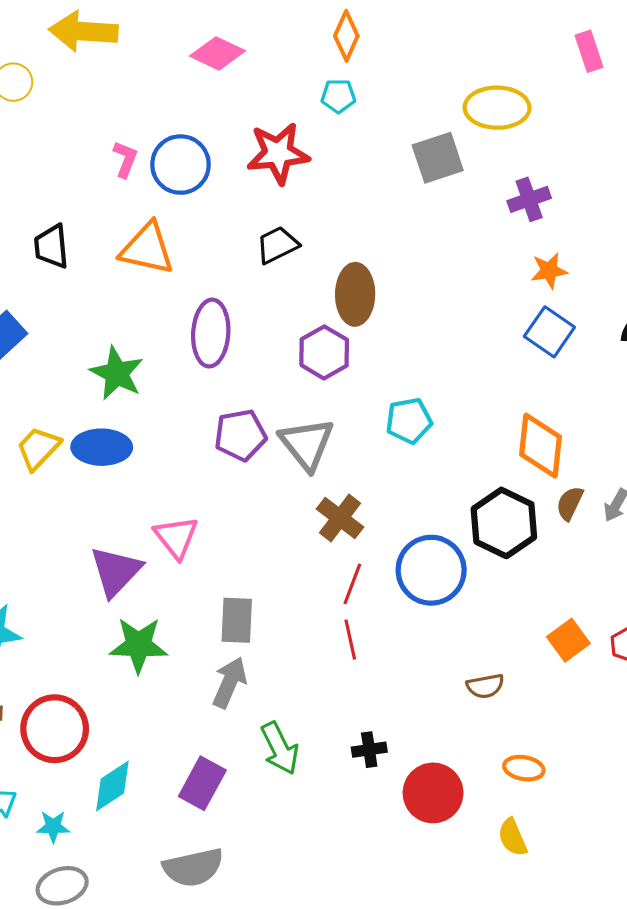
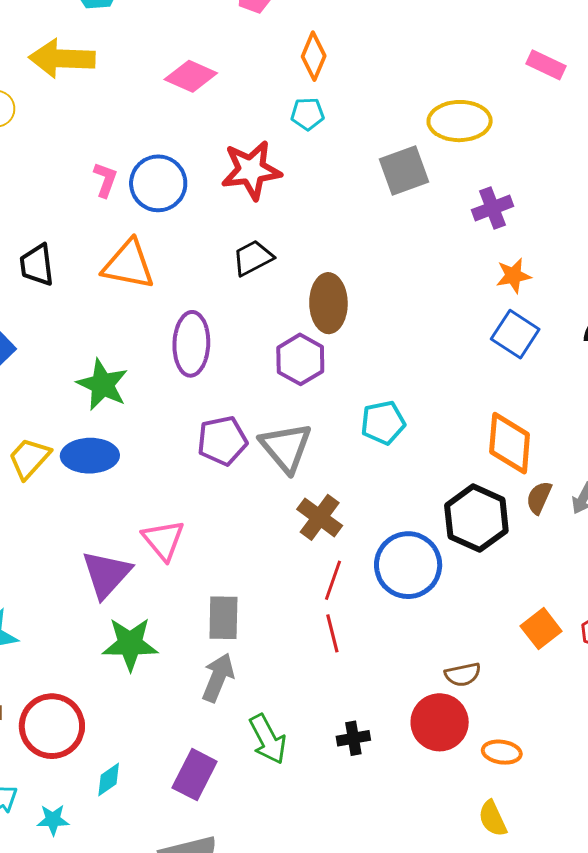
pink rectangle: (589, 51) -> (546, 65), turned -45
cyan diamond: (112, 786) -> (109, 779), size x0.7
red circle: (433, 793) -> (440, 722), moved

